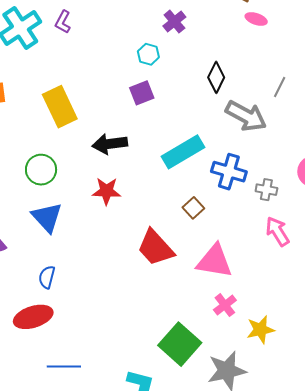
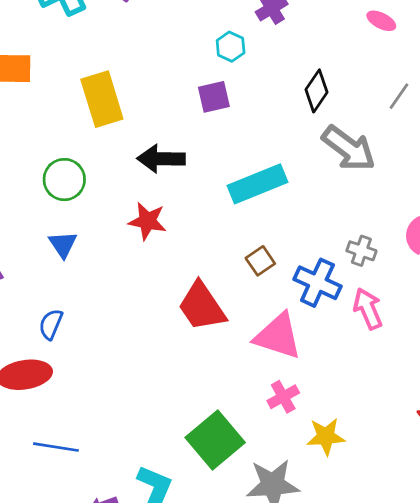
gray line: (280, 87) -> (399, 96), moved
blue cross: (229, 172) -> (317, 283), moved
blue triangle: (47, 217) -> (63, 244), size x0.7

